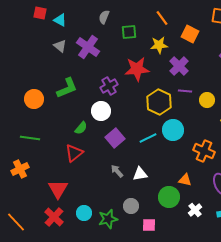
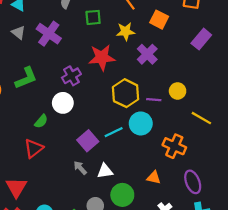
purple line: (185, 91) -> (154, 100), moved
purple square: (115, 138) -> (88, 141), moved
green circle: (169, 197) -> (122, 195), moved

